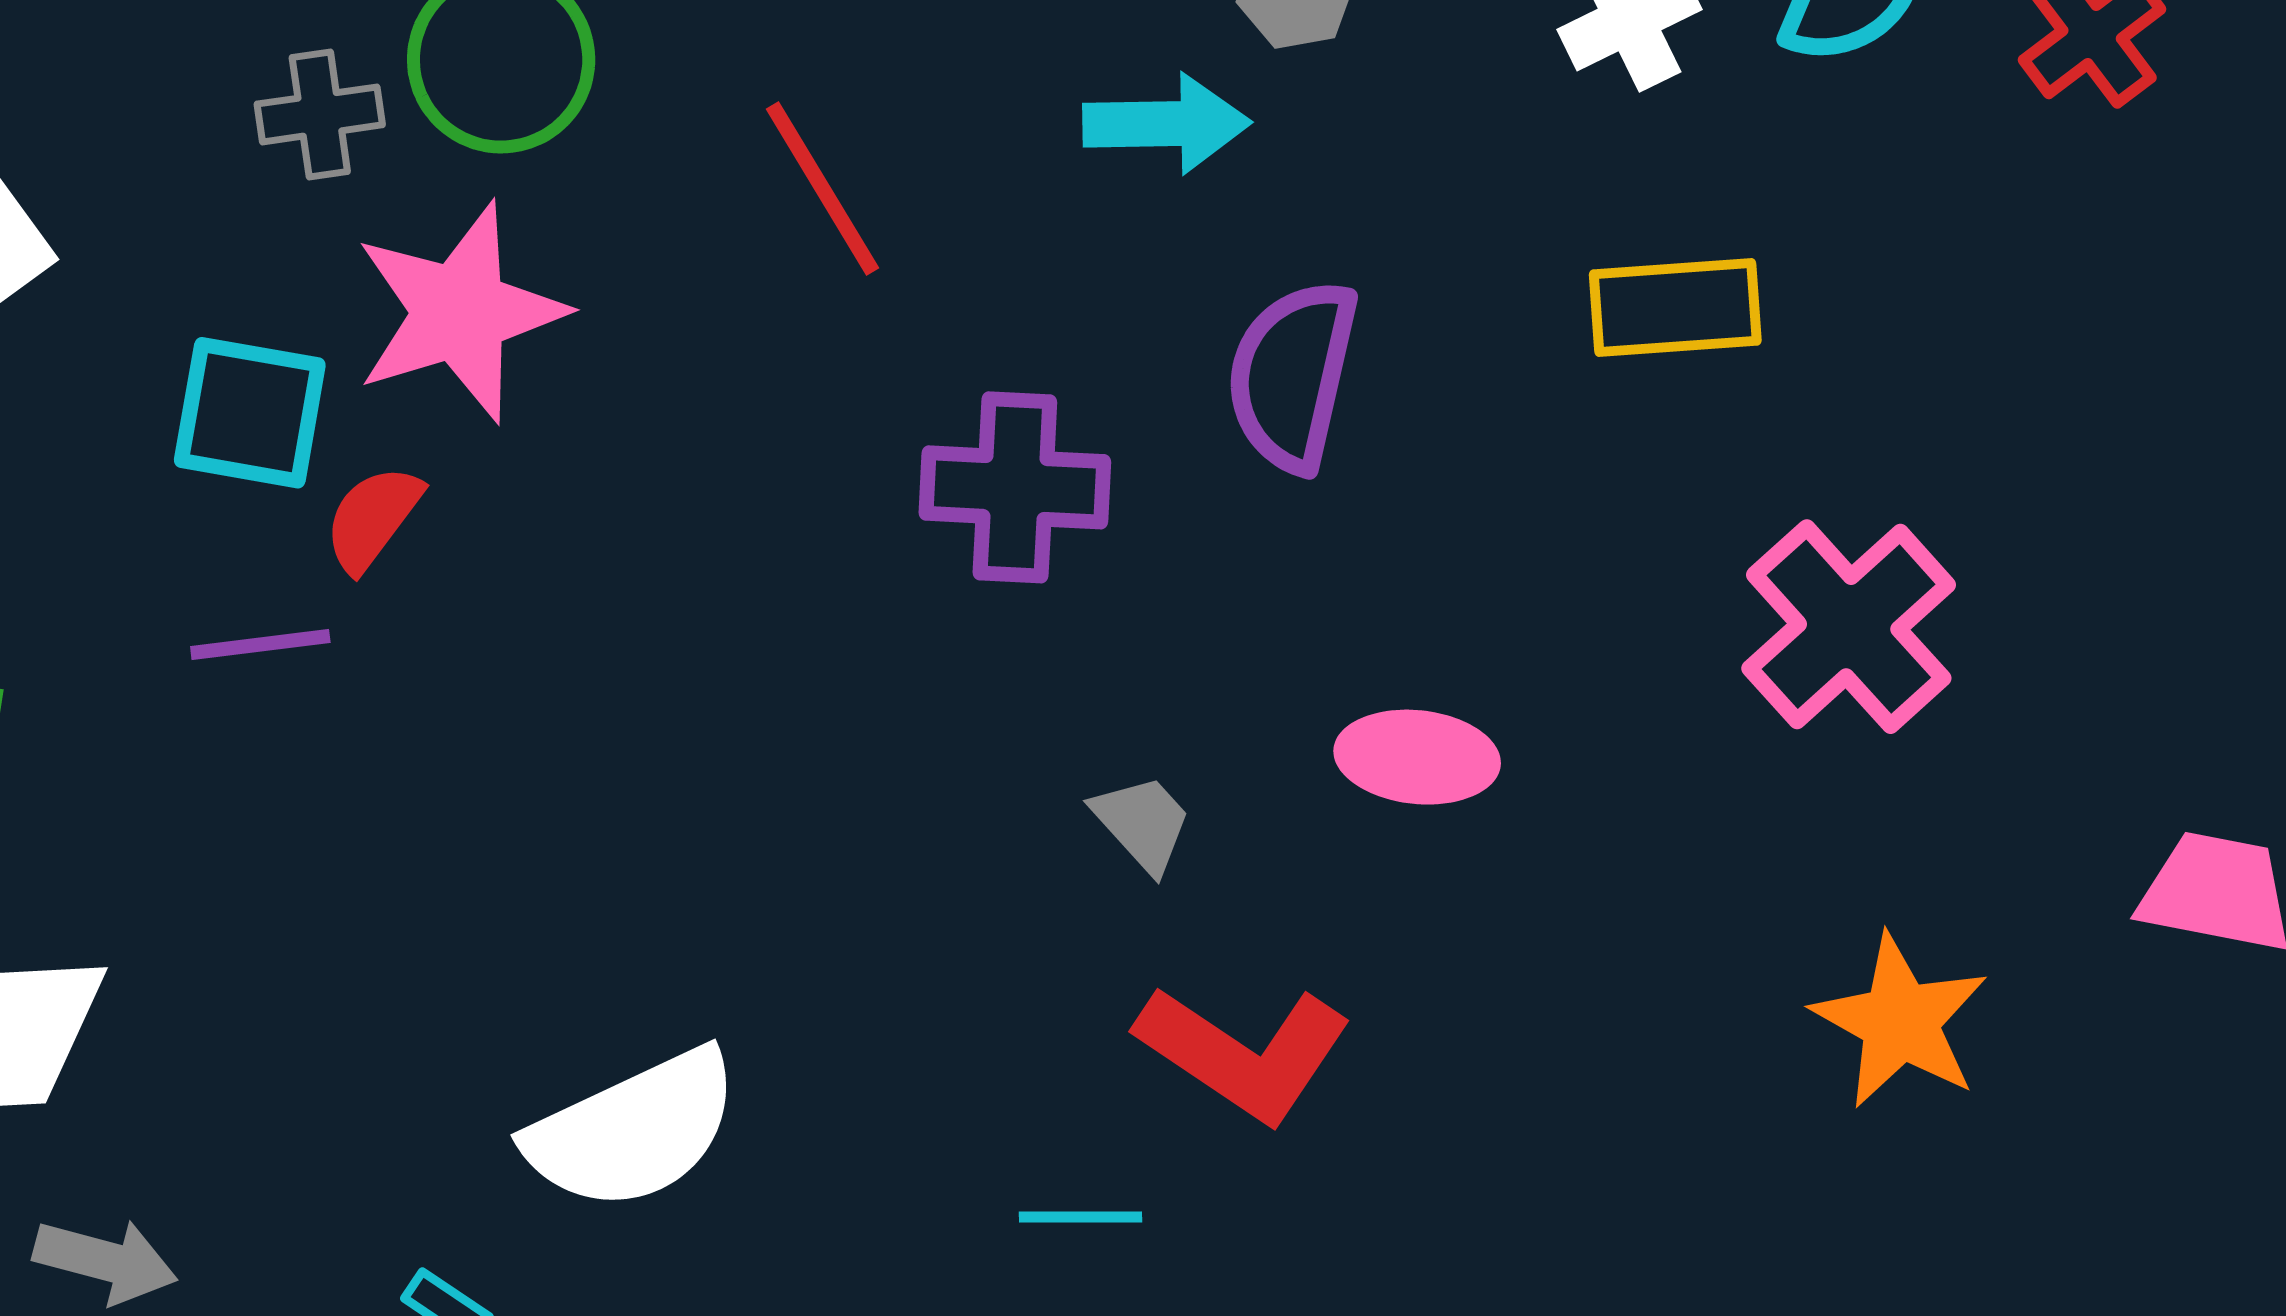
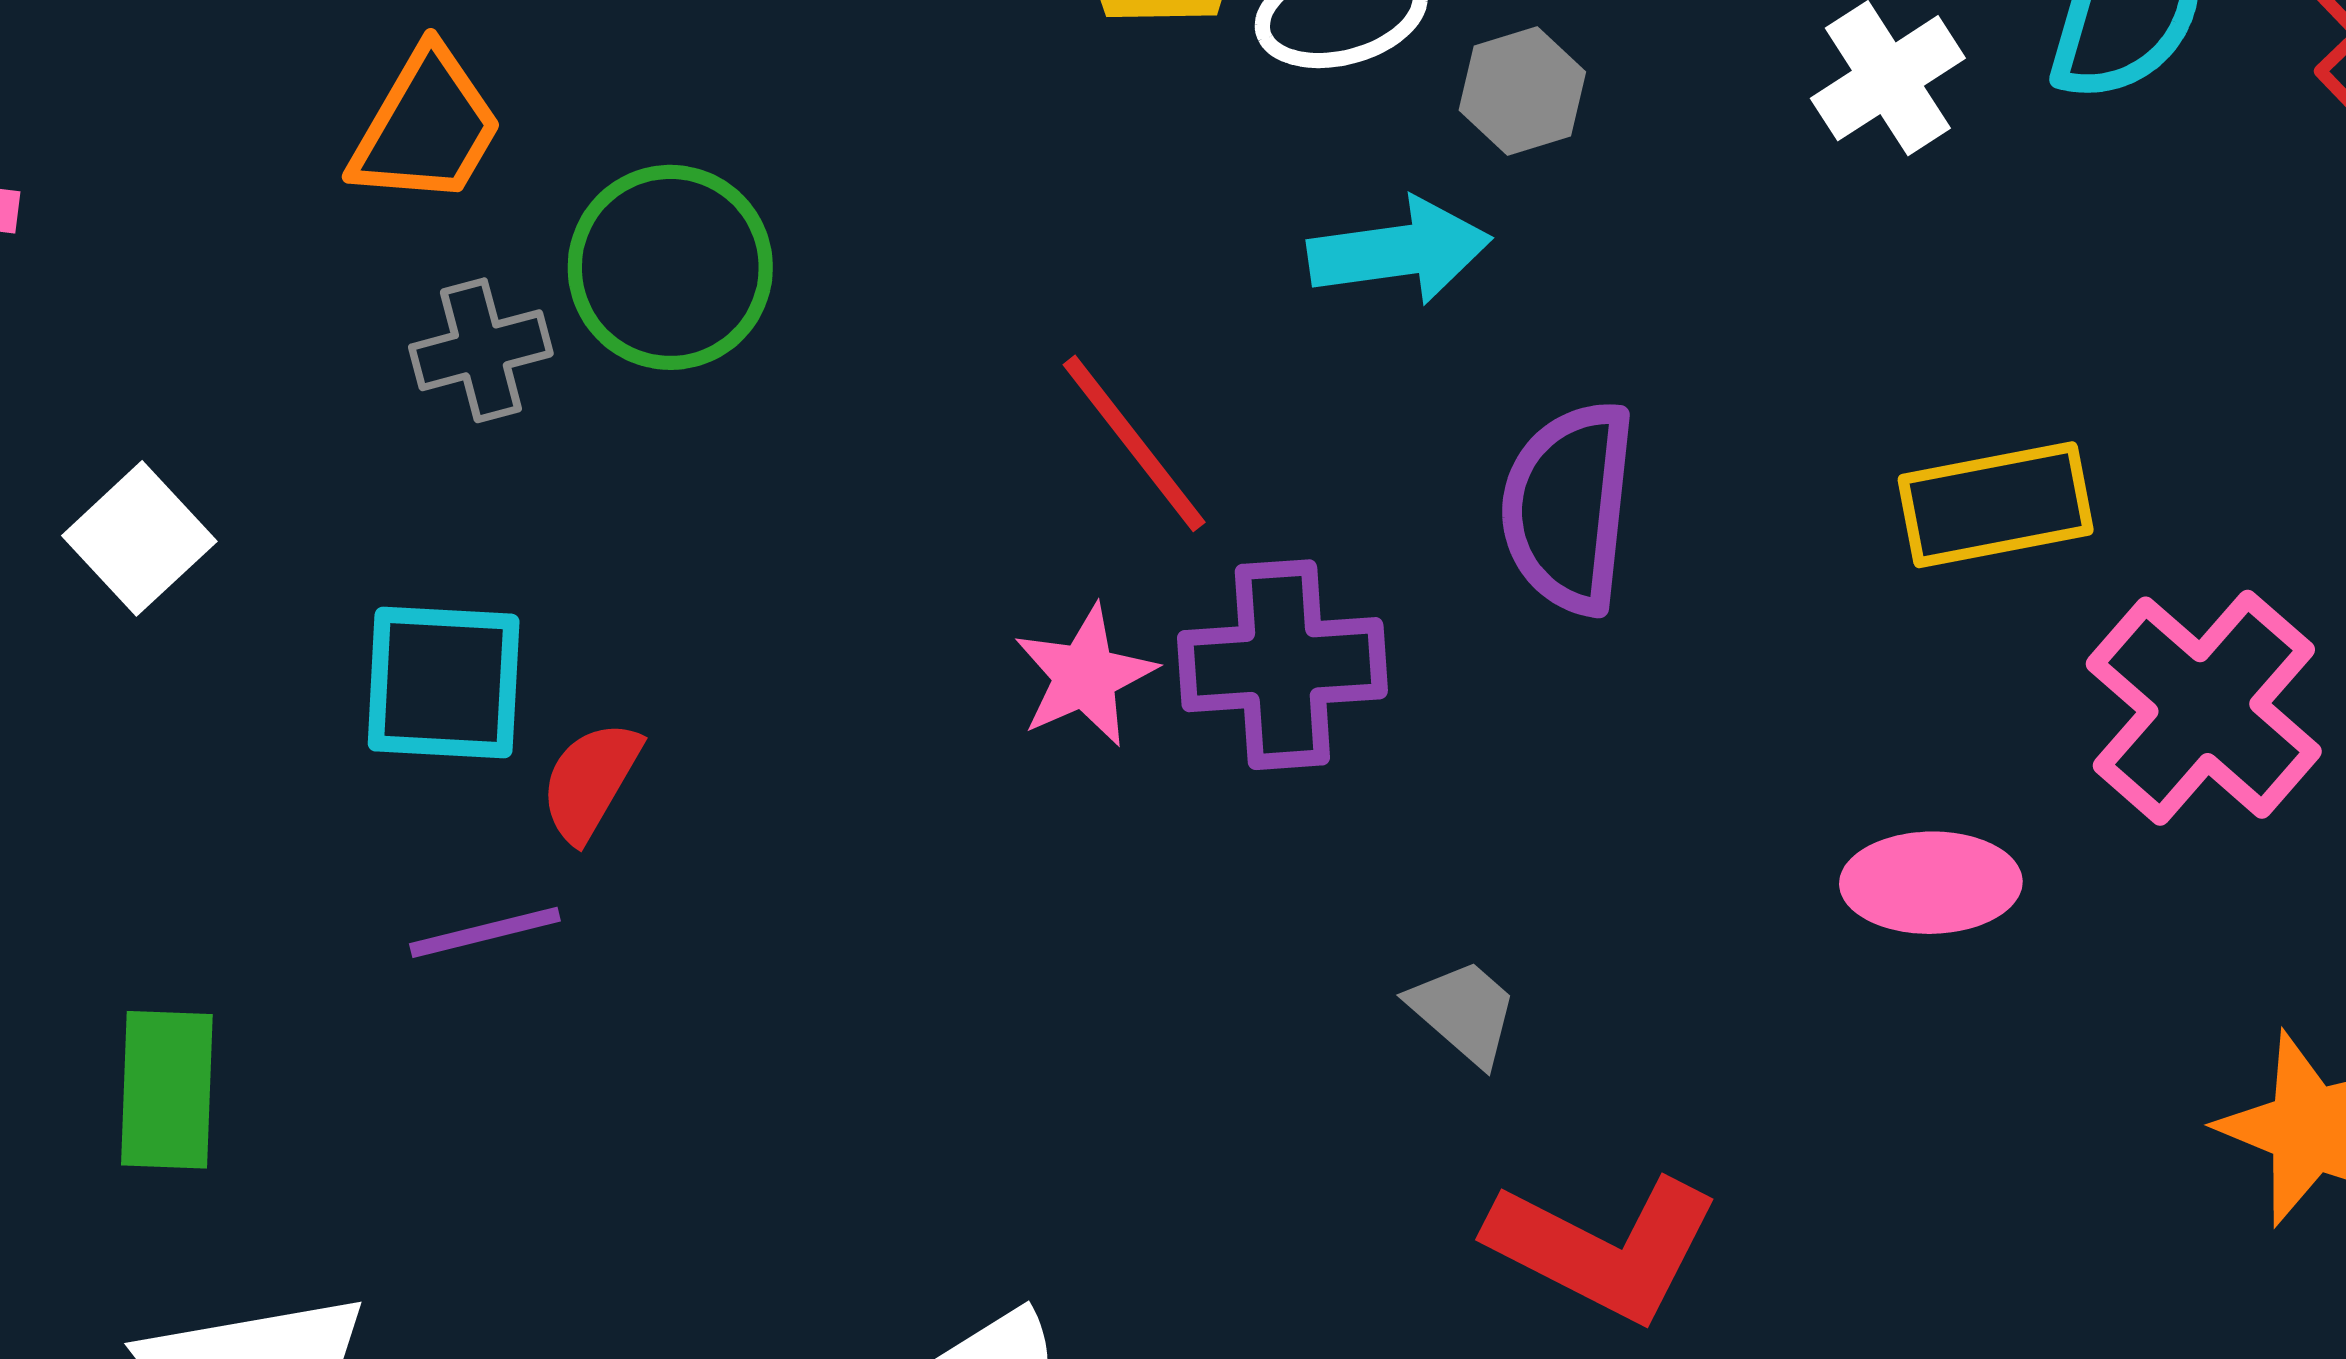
red line: (823, 188) -> (1134, 443), moved
yellow rectangle: (1675, 307) -> (1996, 505), moved
pink star: (460, 312) -> (1085, 676), moved, size x0.6
pink ellipse: (1417, 757) -> (1931, 883), moved

